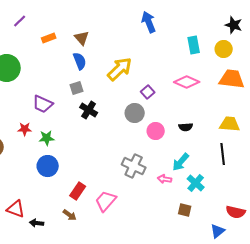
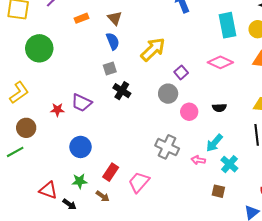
cyan rectangle: (194, 45) -> (227, 25), size x1.4
purple trapezoid: (43, 104) -> (82, 103), moved
green star: (47, 138) -> (80, 181), moved
black arrow: (37, 223) -> (69, 204), turned -152

